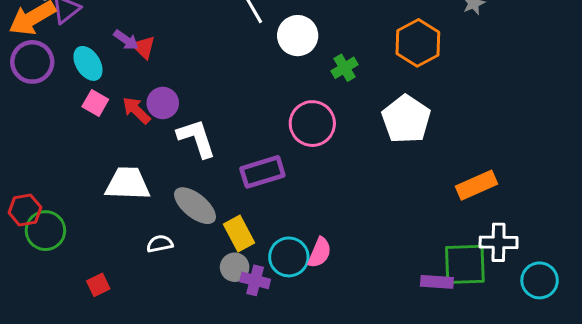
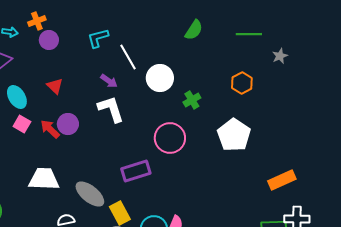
purple arrow: (126, 40) -> (109, 81), moved
orange hexagon: (418, 43) -> (242, 83), size x0.7
white L-shape: (196, 138) -> (111, 109), moved

